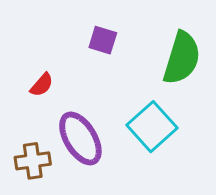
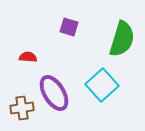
red semicircle: (42, 85) -> (28, 57), turned -126

